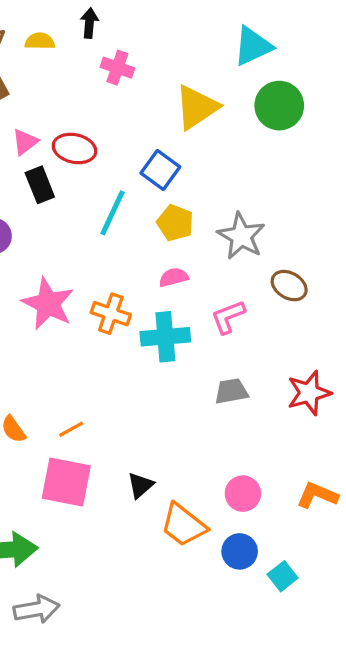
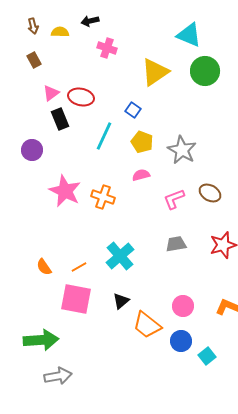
black arrow: (89, 23) -> (90, 21), turned -108
cyan triangle: (253, 46) -> (189, 35), turned 48
blue square: (160, 170) -> (133, 110), size x0.7
brown ellipse: (289, 286) -> (210, 193), moved
cyan cross: (165, 337) -> (120, 256), moved, turned -36

